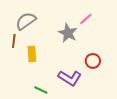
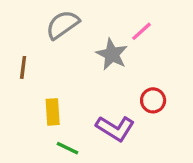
gray semicircle: (26, 21) -> (63, 25), moved
yellow rectangle: (32, 54) -> (53, 112), moved

